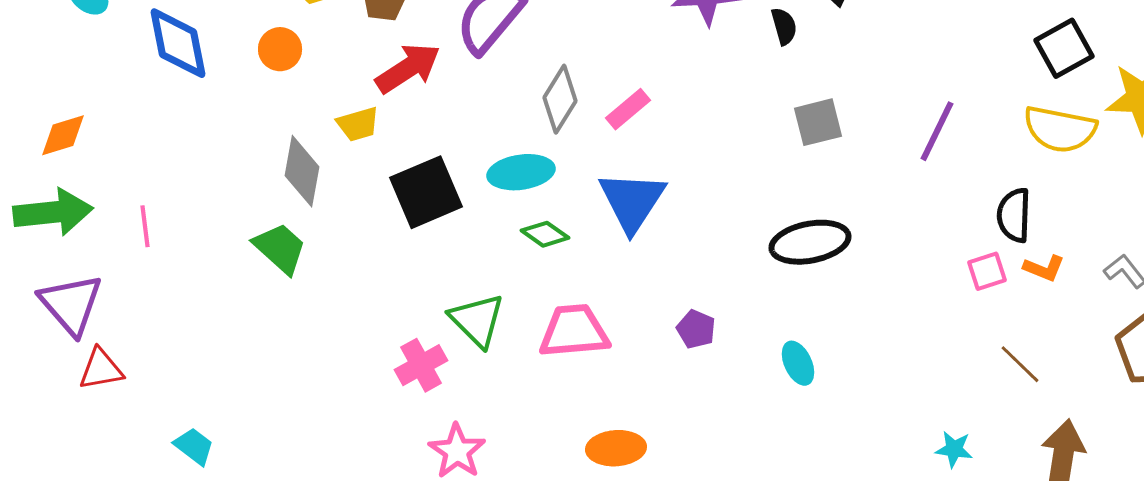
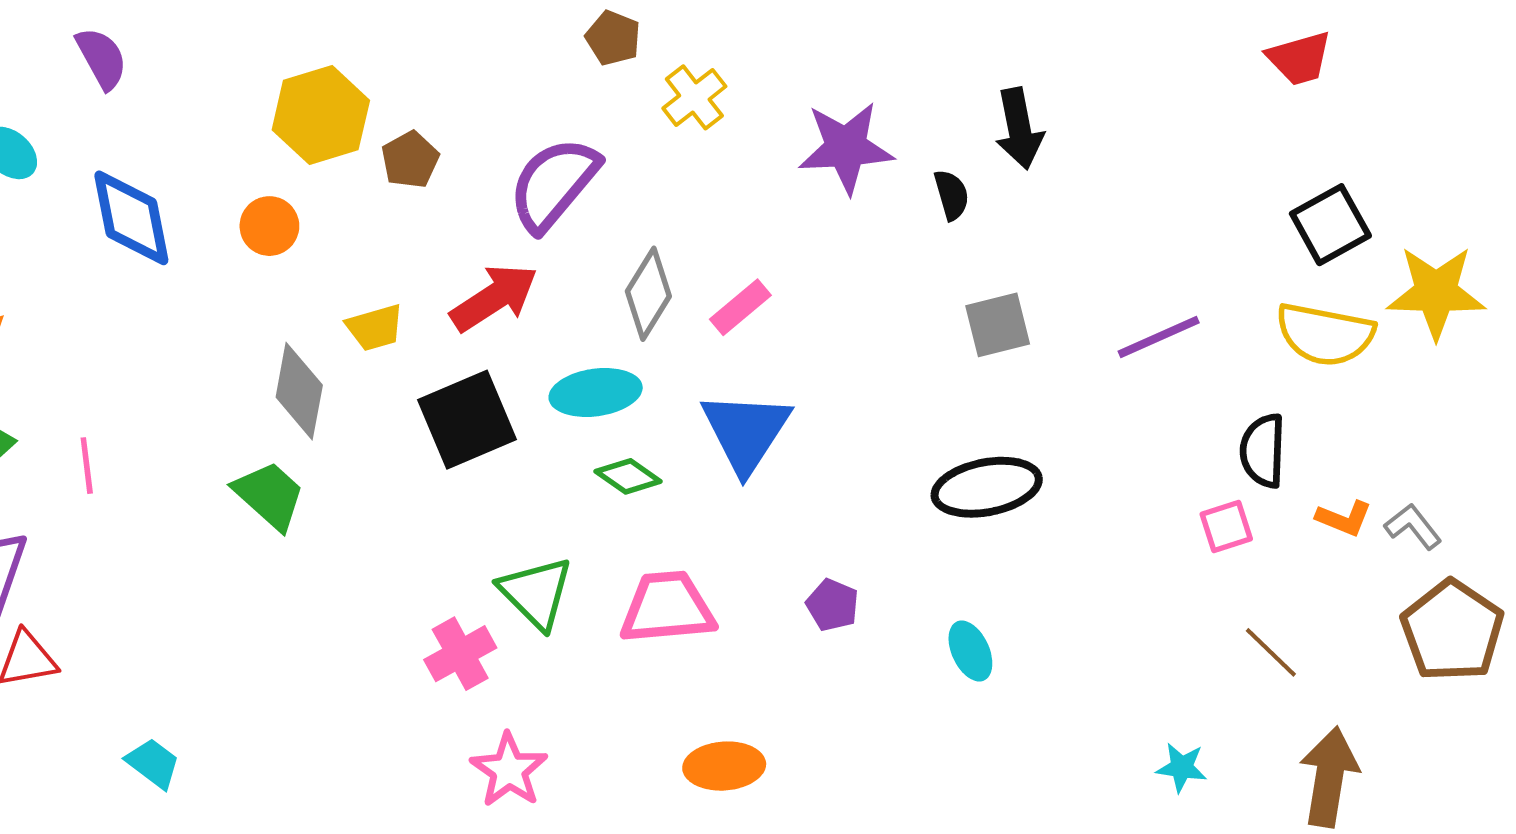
red arrow: (408, 68) -> (494, 298), moved
purple line: (937, 131) -> (1159, 337), turned 40
orange L-shape: (1044, 268) -> (1344, 518), moved

